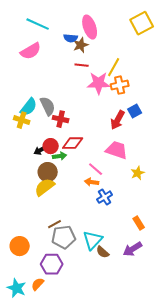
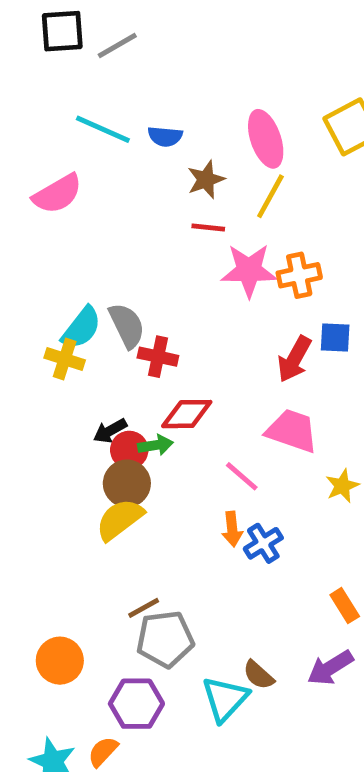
pink ellipse: (90, 27) -> (266, 139), moved
blue semicircle: (71, 38) -> (165, 136), moved
pink semicircle: (31, 51) -> (57, 194), moved
yellow line: (114, 67) -> (270, 196), moved
blue square: (135, 111) -> (335, 337), turned 32
red circle: (51, 146) -> (129, 450), moved
orange arrow: (92, 182) -> (232, 529), moved, turned -104
cyan triangle: (93, 240) -> (225, 699), moved

